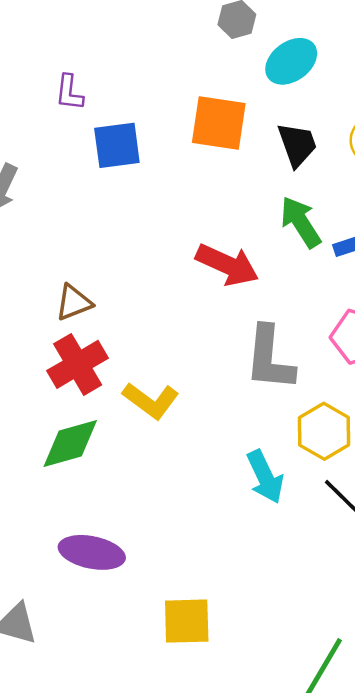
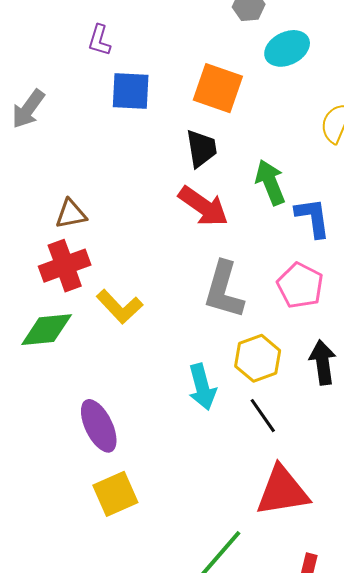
black trapezoid: (297, 145) -> (201, 148), moved
purple ellipse: (92, 552) -> (99, 426), moved, turned 42
yellow square: (187, 621) -> (115, 494), turned -33

